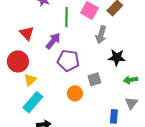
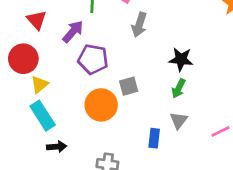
black star: (117, 57) -> (181, 59), moved
green arrow: (131, 80) -> (179, 88), turned -56
orange circle: (75, 93) -> (101, 105), size x1.5
cyan rectangle: (33, 102) -> (43, 116), turned -75

